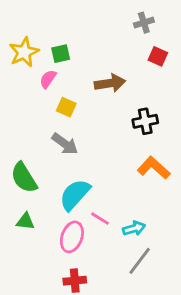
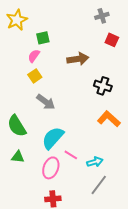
yellow star: (24, 52) -> (17, 20), moved
yellow square: (66, 107) -> (35, 76), moved, turned 32
black cross: (145, 121) -> (103, 86), turned 30

